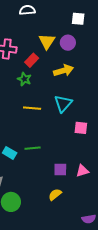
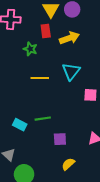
red rectangle: (32, 60) -> (46, 31), moved, turned -48
purple square: (60, 170) -> (60, 139), moved

